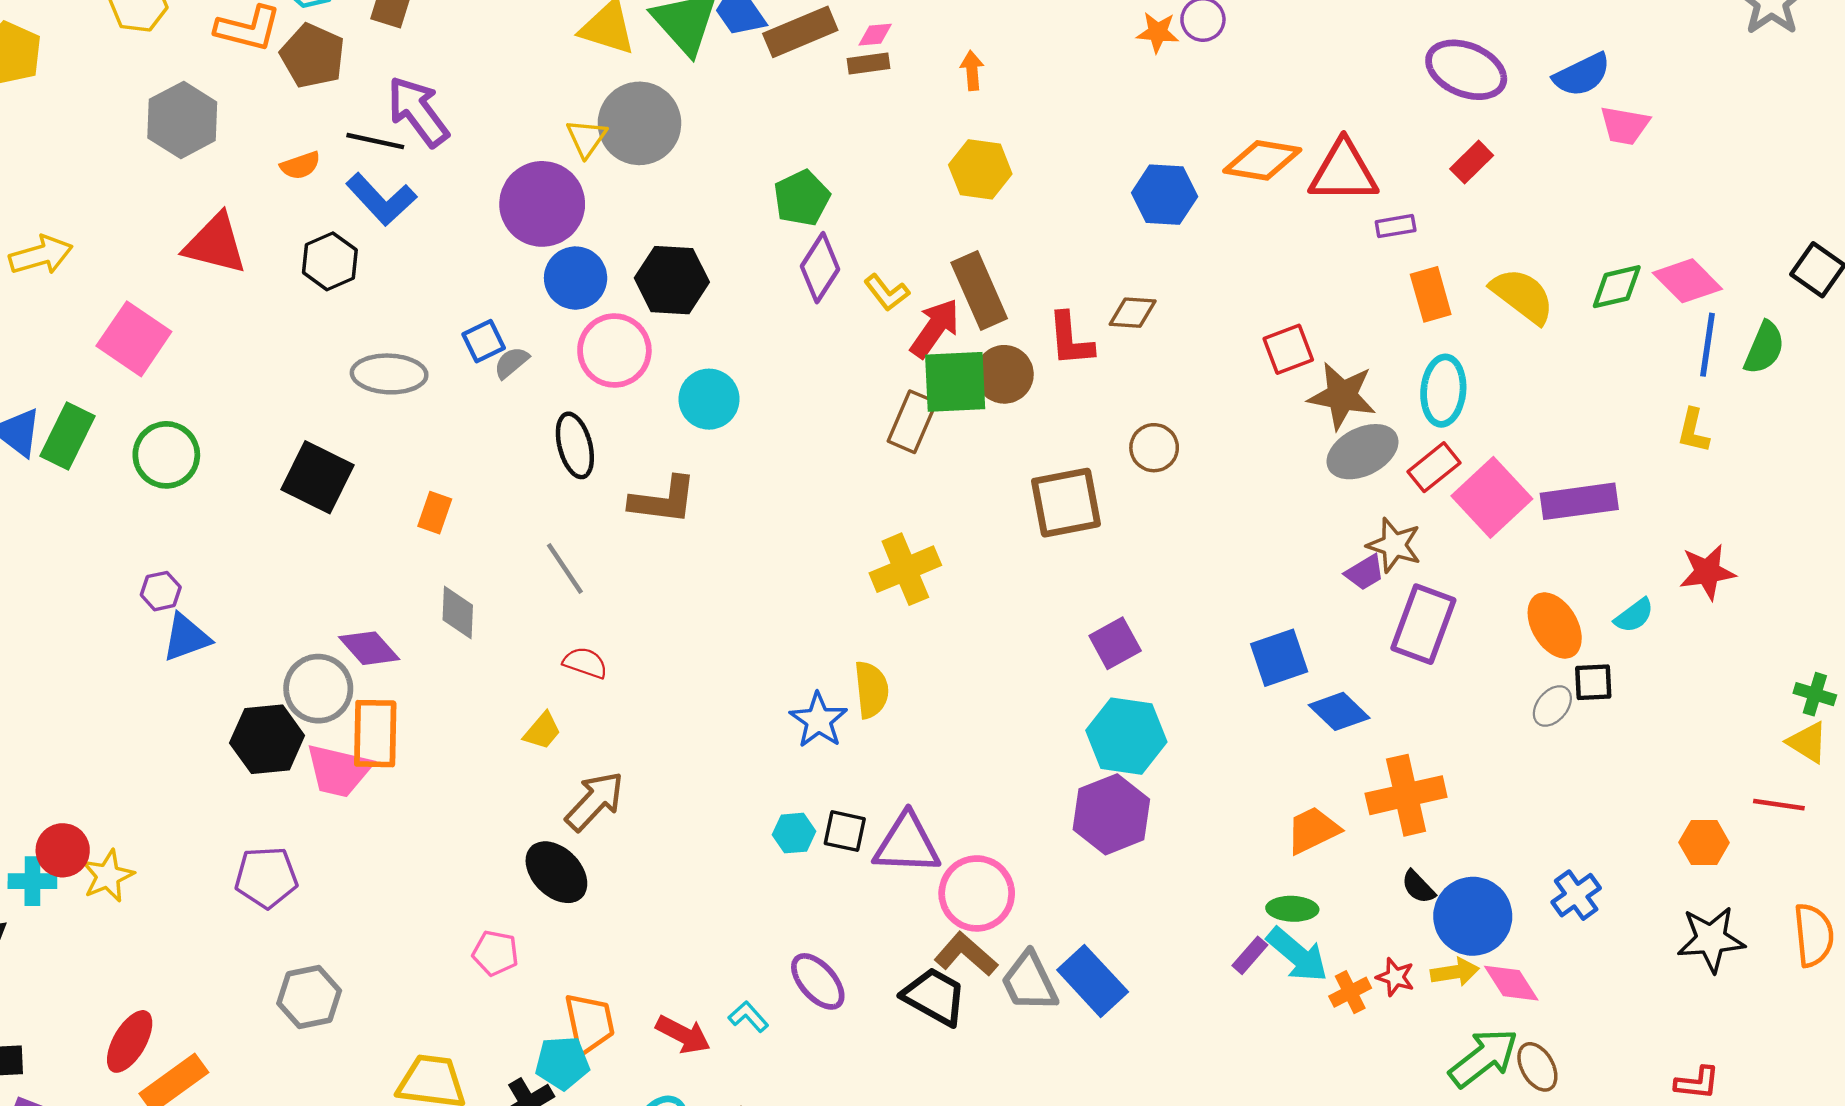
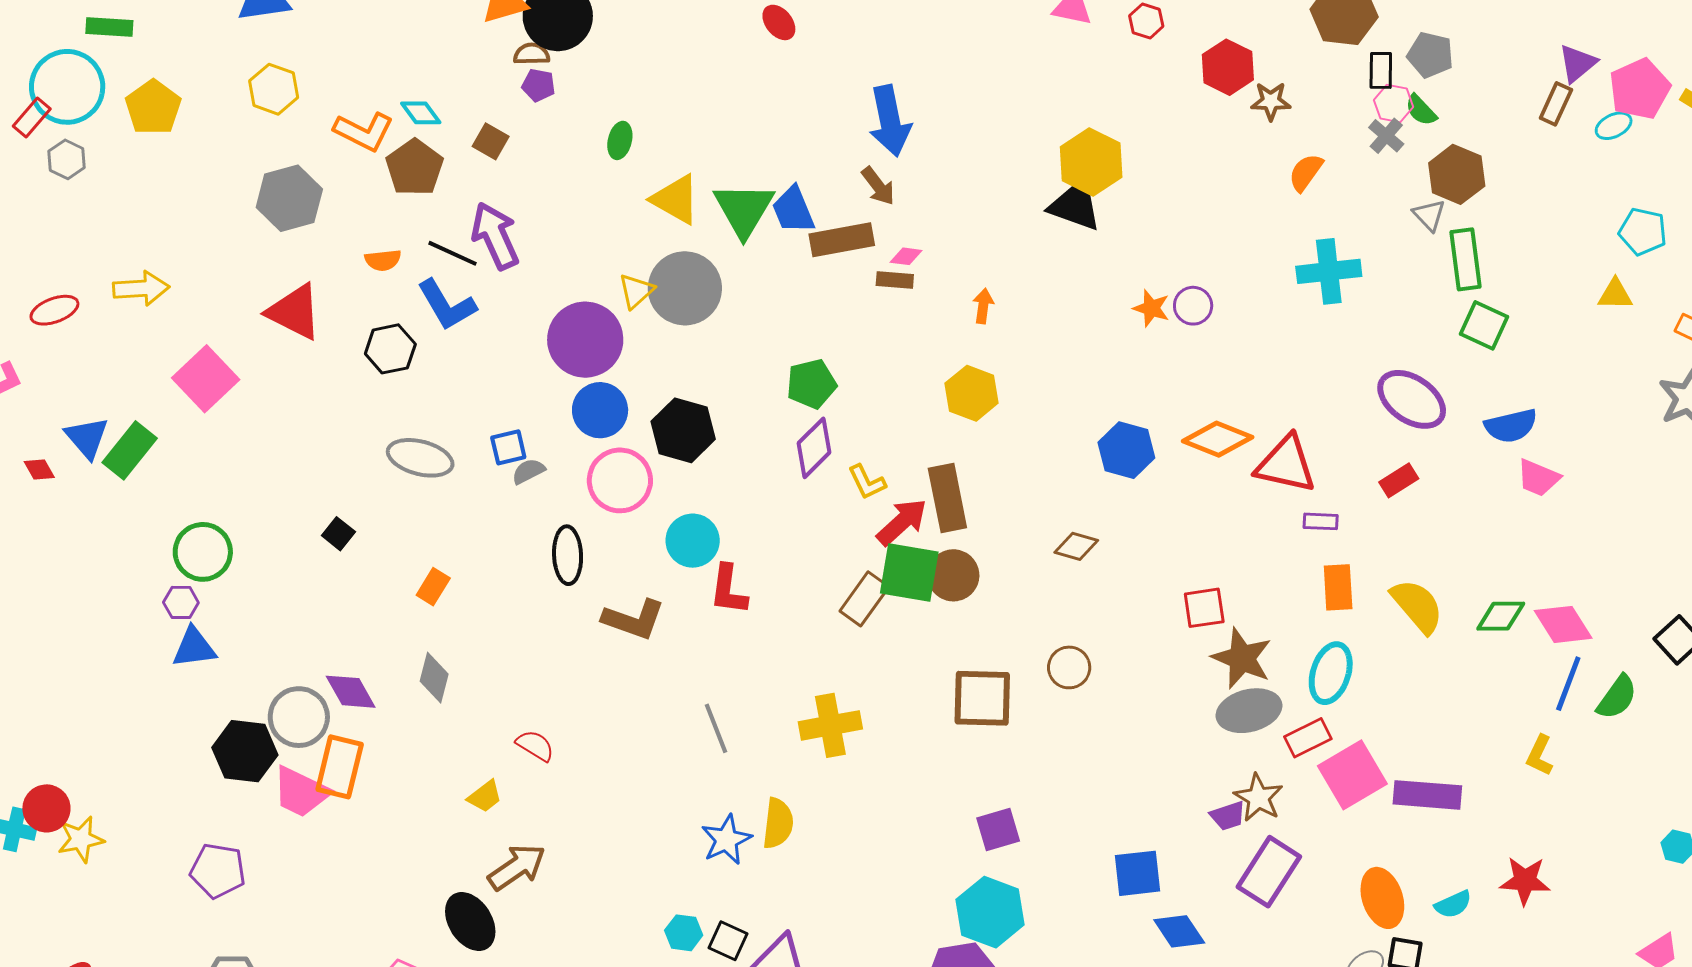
red L-shape: (1070, 339) -> (728, 590), moved
green circle: (166, 455) -> (203, 552), moved
black square: (317, 477) -> (338, 534), size x0.5
gray line: (565, 568) -> (716, 728), moved

